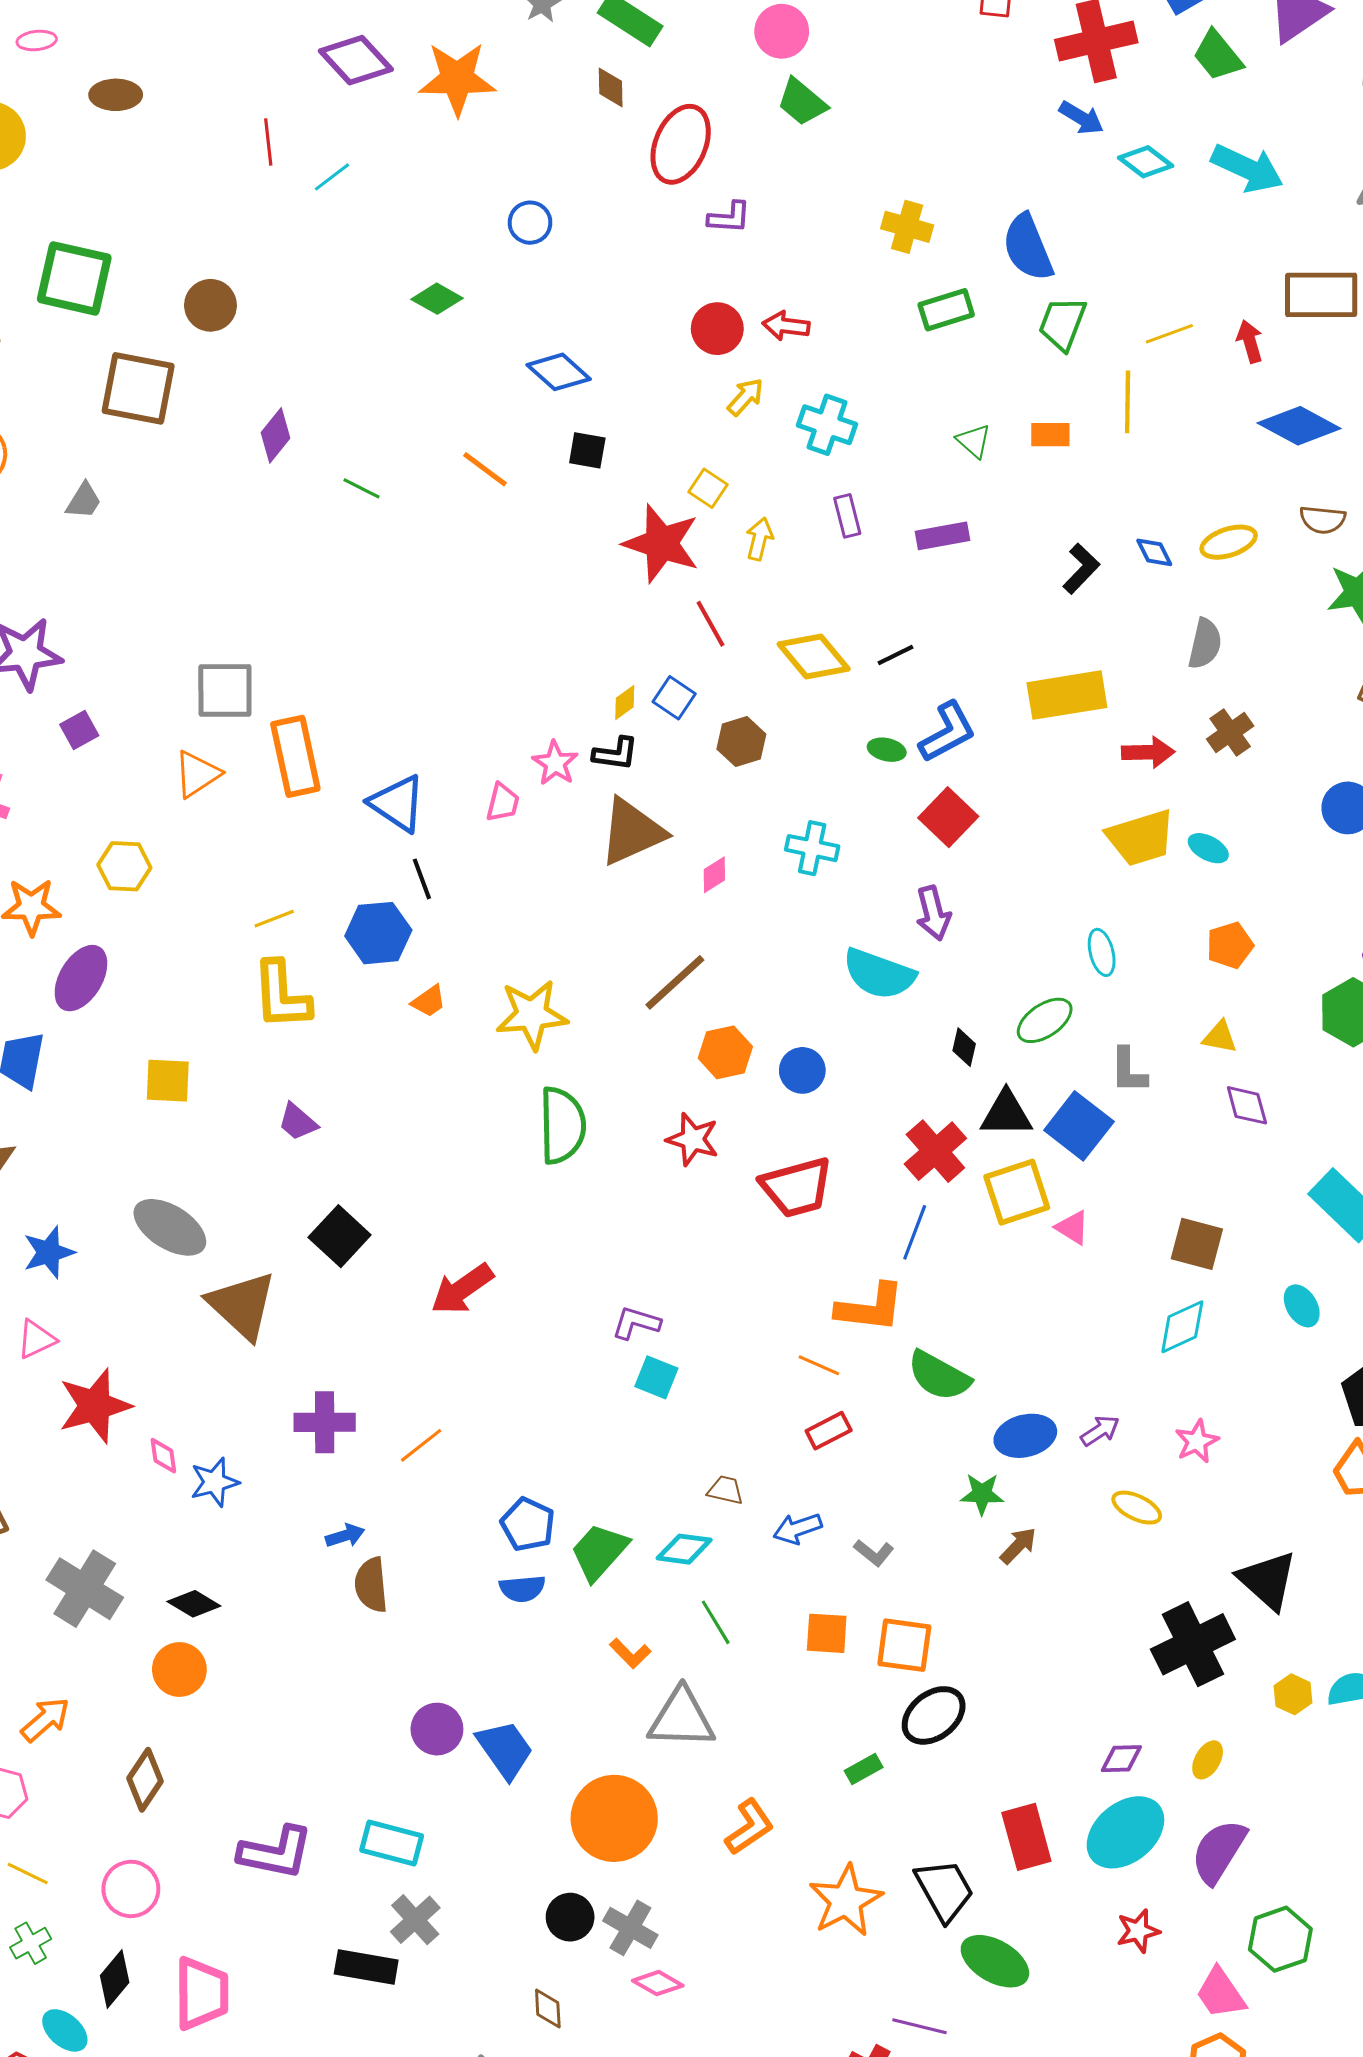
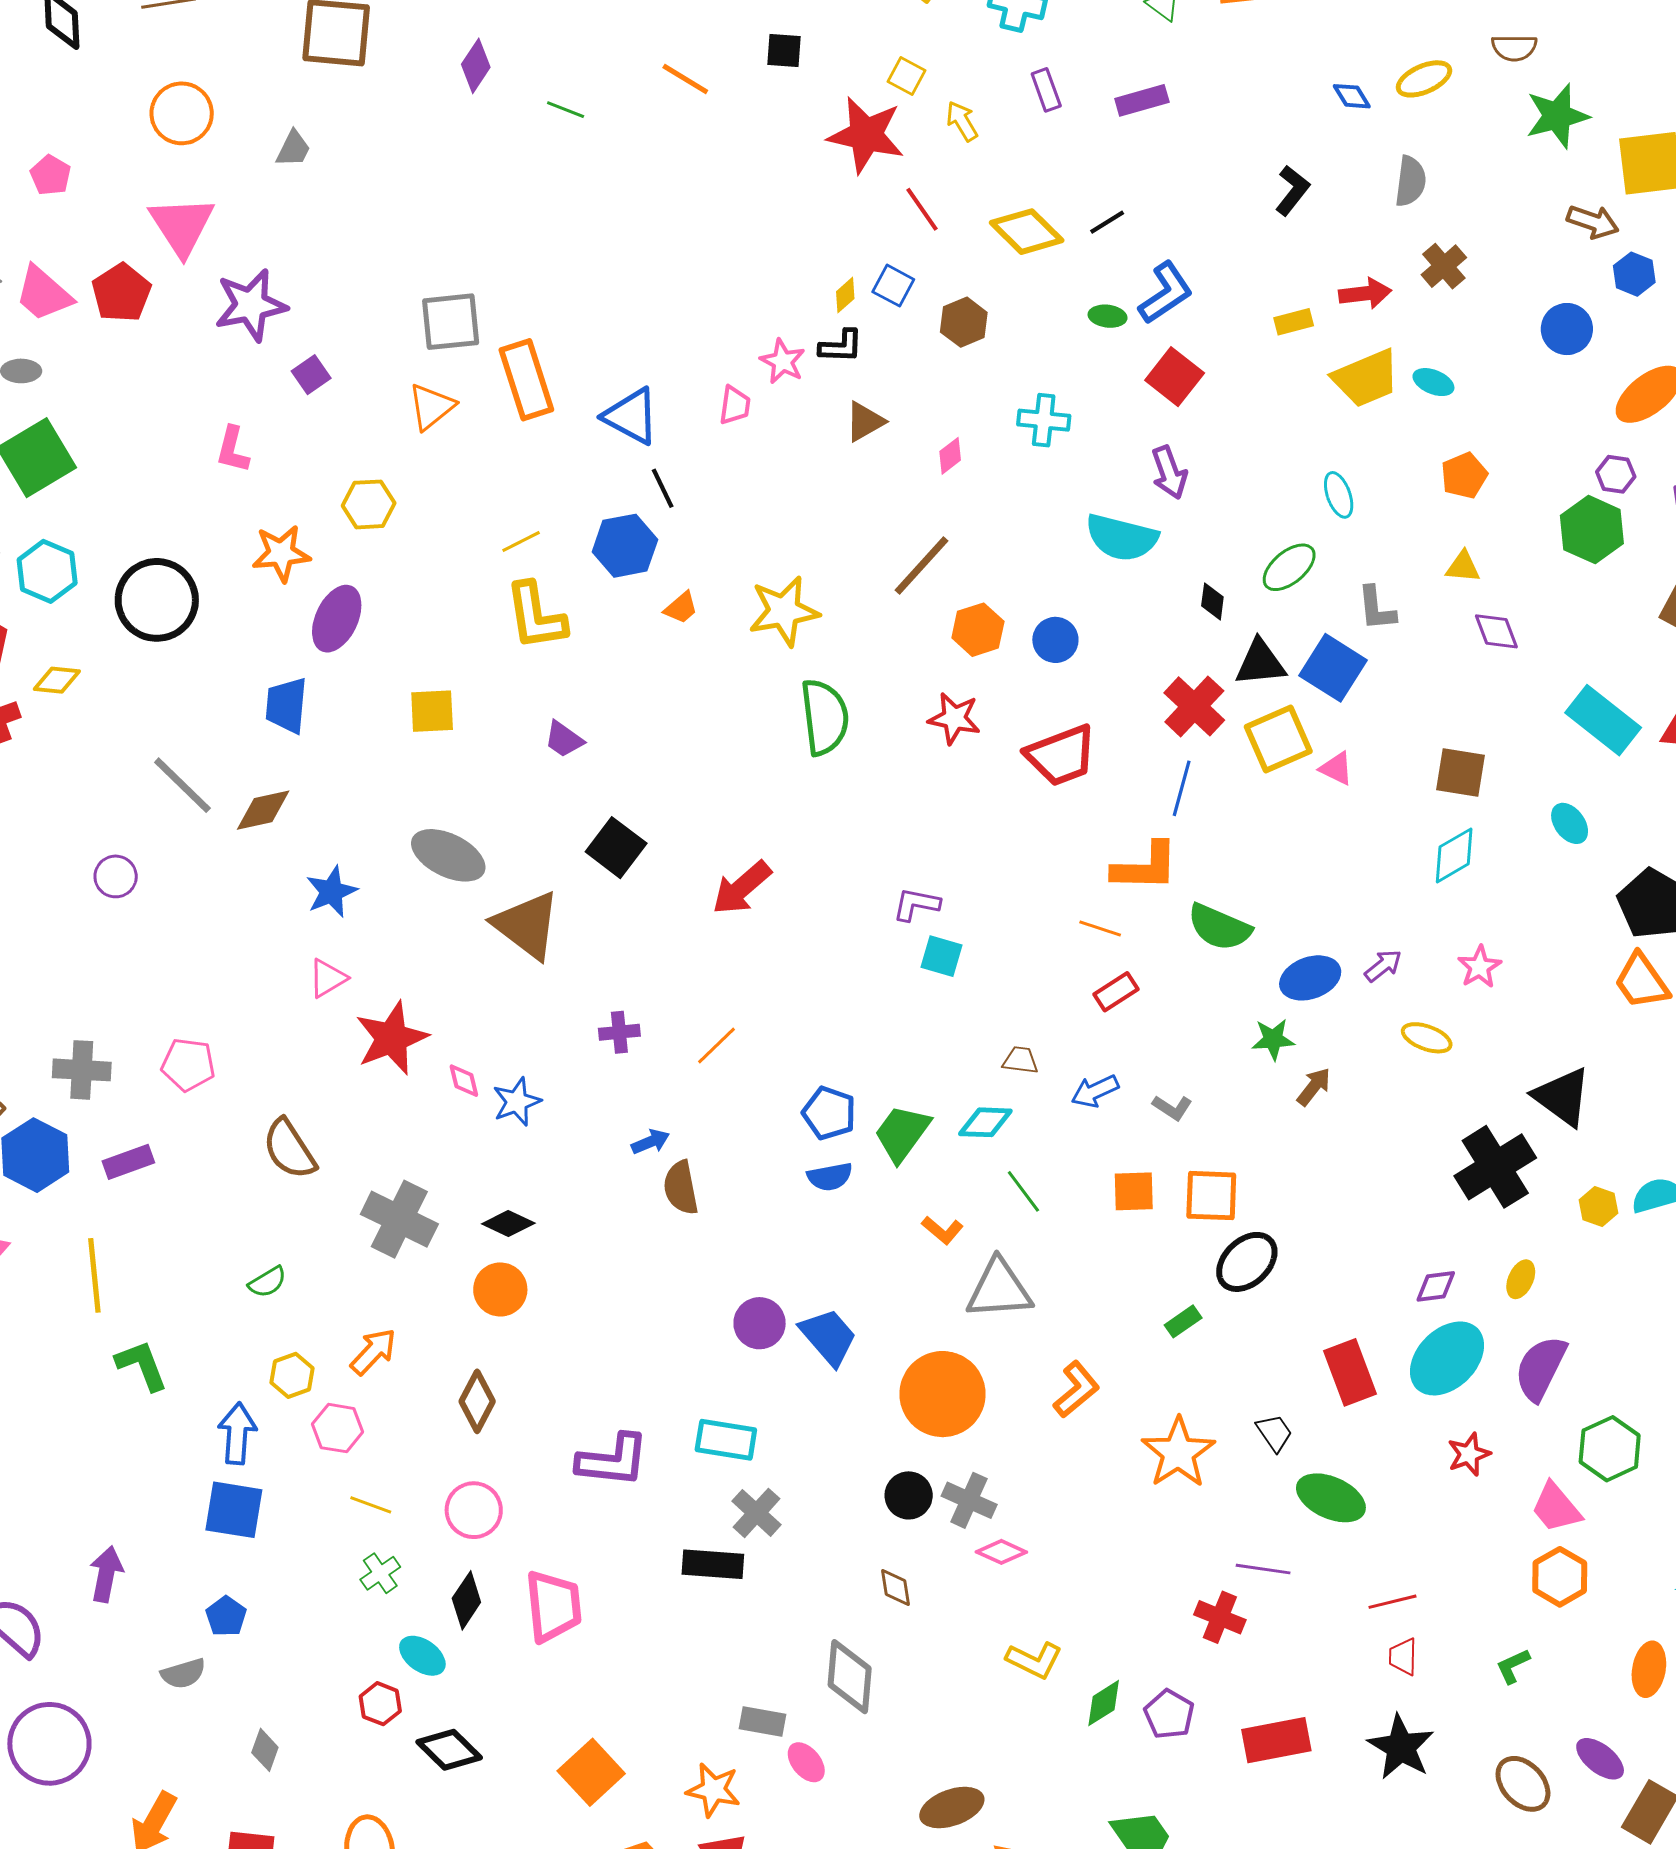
yellow arrow: (759, 539) -> (962, 121), turned -39
black L-shape: (1081, 569) -> (1292, 190), moved
yellow rectangle: (1067, 695) -> (1294, 322), moved, size x0.5
brown triangle: (632, 832) -> (865, 422), size x0.6
purple cross: (325, 1422) -> (619, 1032), size x0.7
black trapezoid: (944, 1890) -> (1274, 1433), size x0.6

